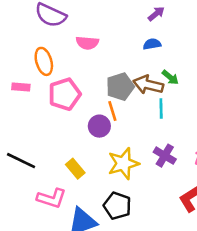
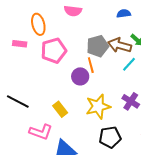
cyan line: (161, 108) -> (129, 64), turned 42
black pentagon: (117, 206) -> (110, 137), moved, turned -30

